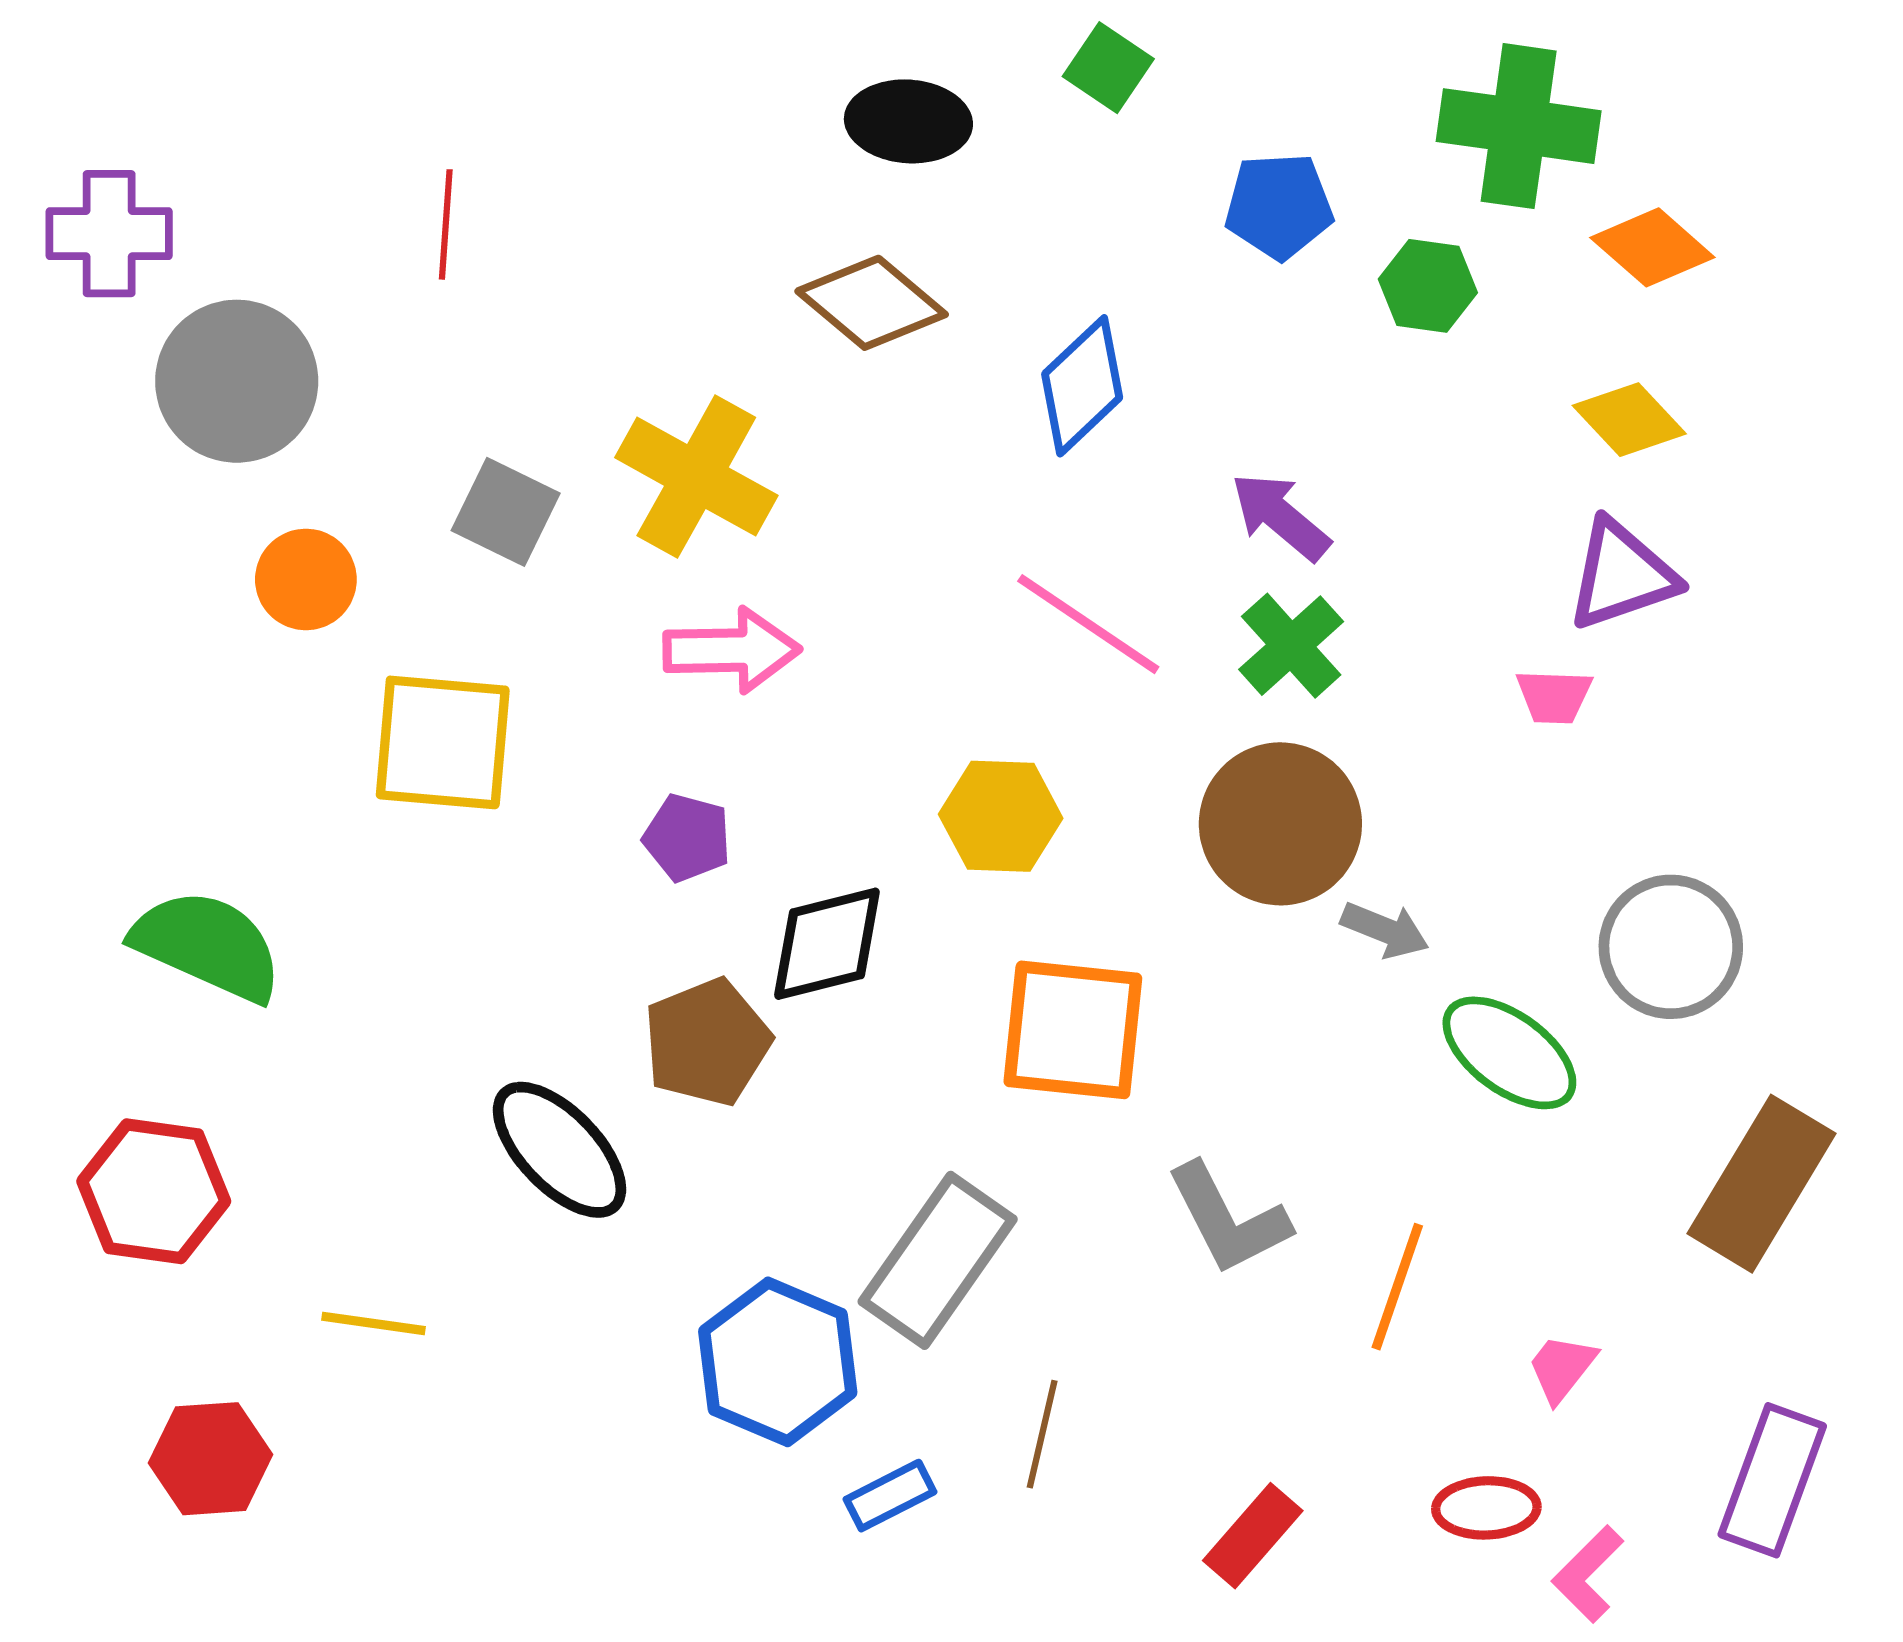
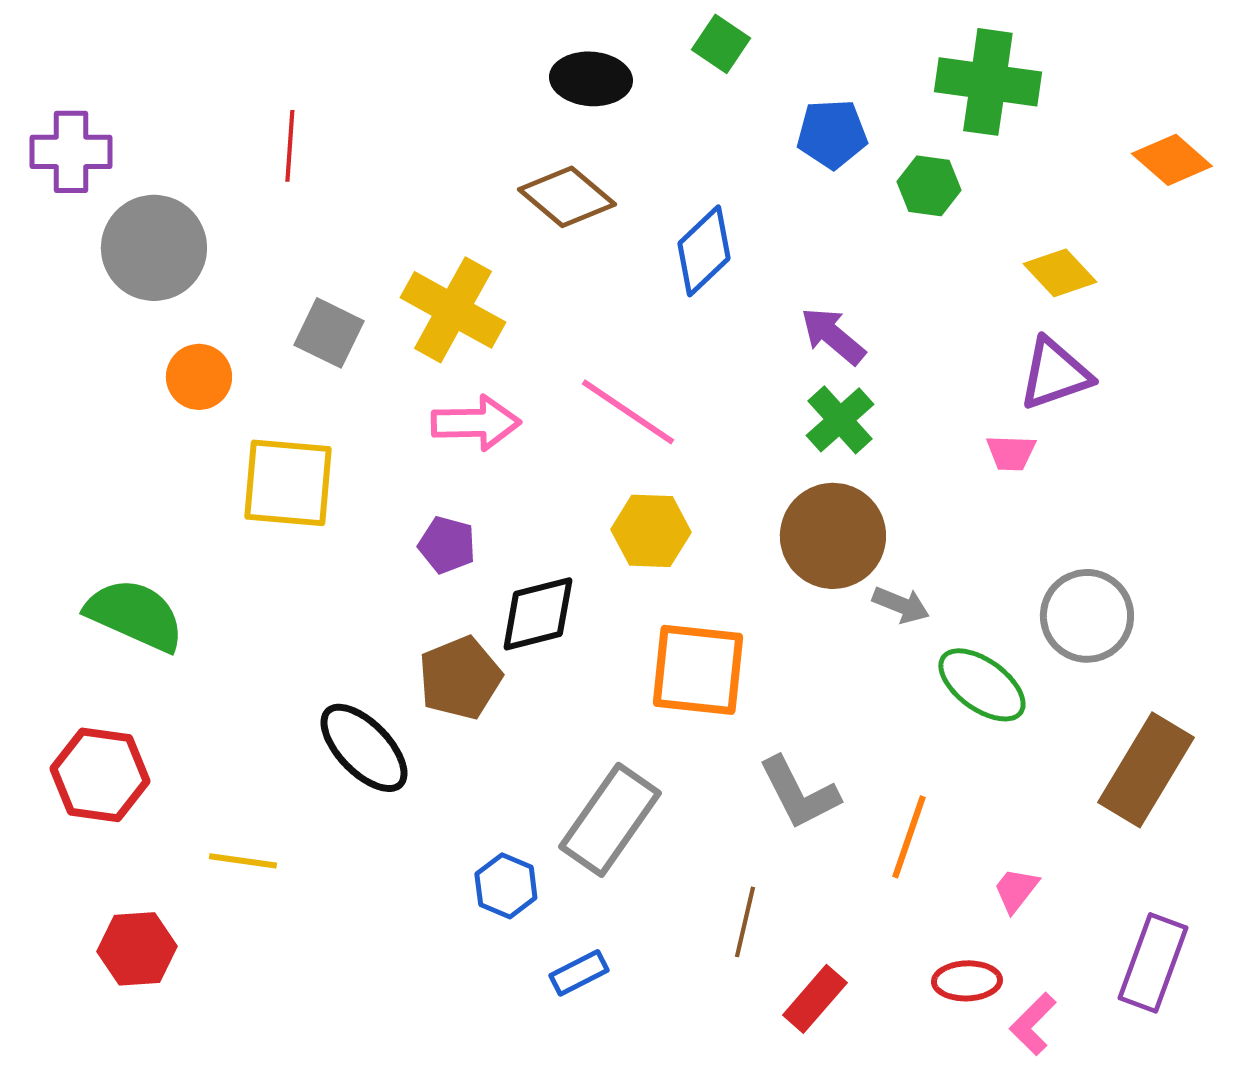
orange diamond: (1652, 247) -> (1172, 160), moved
pink line: (1088, 624) -> (628, 412), moved
blue hexagon: (778, 1362) -> (506, 886), size x0.6
brown line: (1042, 1434) -> (745, 922), moved

